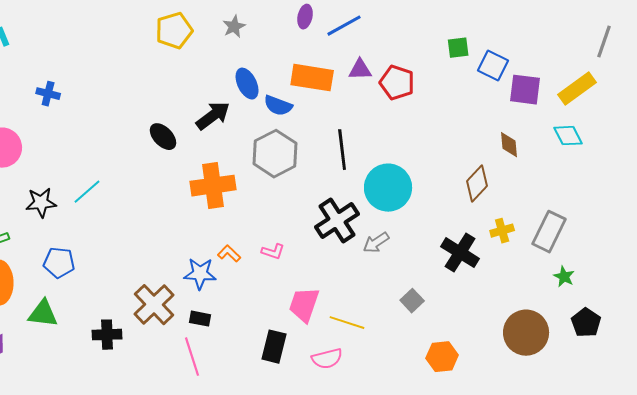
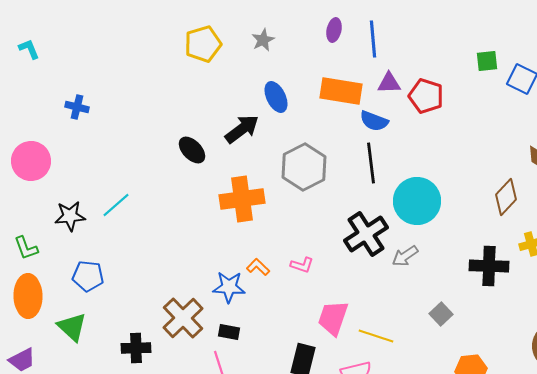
blue line: (344, 26) -> (373, 39), turned -66
blue semicircle: (278, 106) -> (374, 121), moved
black cross: (460, 253) -> (489, 266), turned -30
green triangle: (43, 314) -> (72, 327), turned 36

